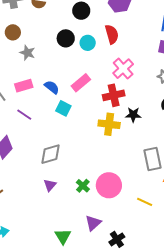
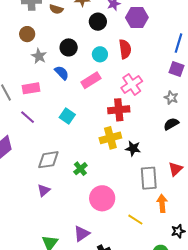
black circle: (66, 38) -> (69, 47), moved
pink rectangle: (81, 83) -> (91, 80), moved
blue semicircle: (52, 87) -> (62, 73), moved
black star: (133, 115) -> (133, 148), moved
yellow cross: (109, 124) -> (110, 138), turned -30
green cross: (83, 186) -> (80, 169), moved

